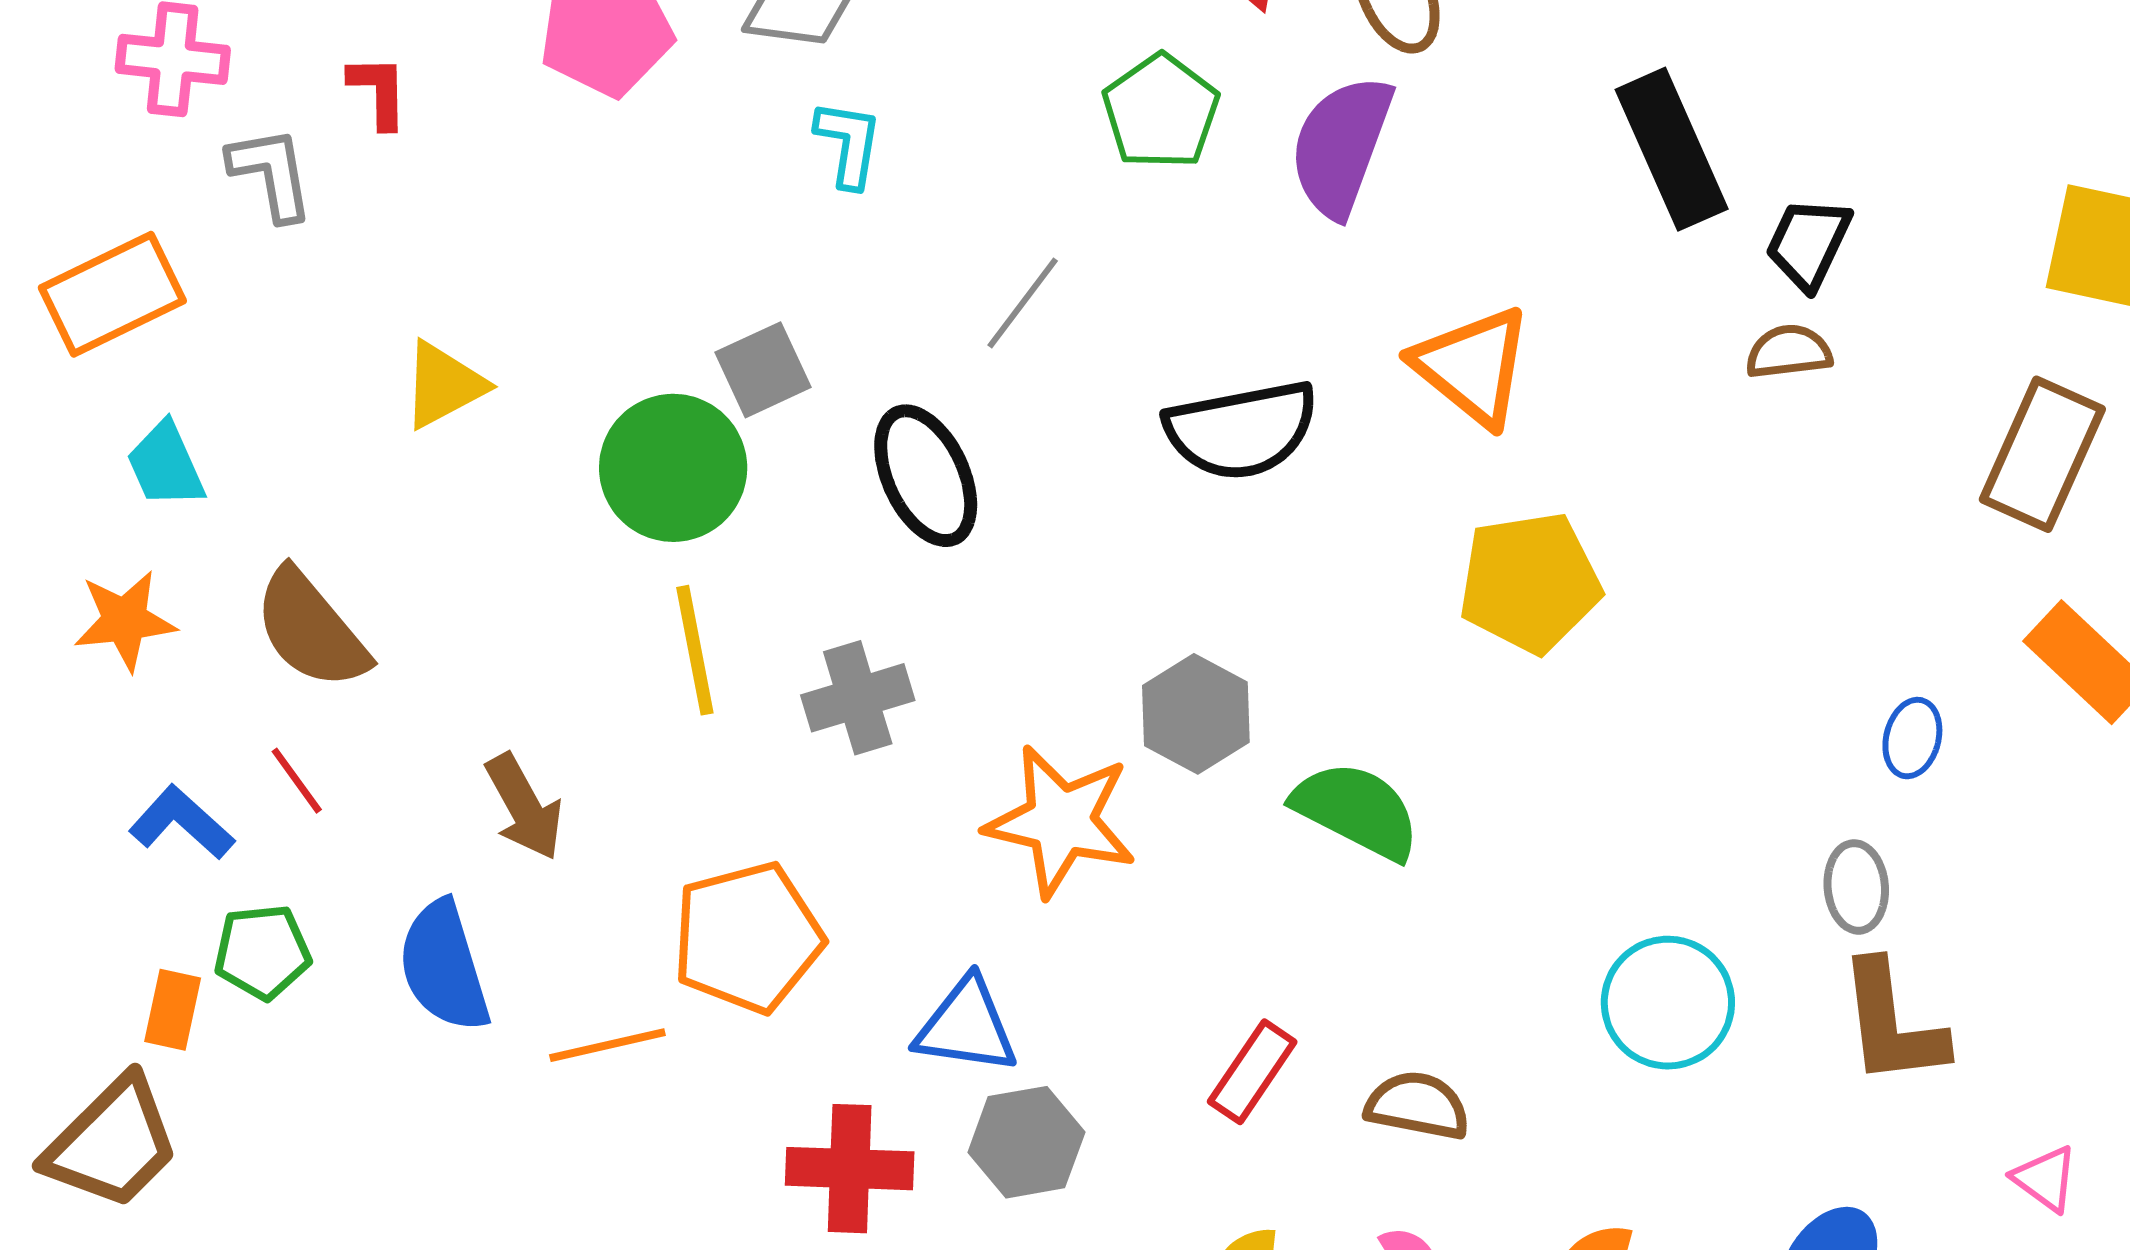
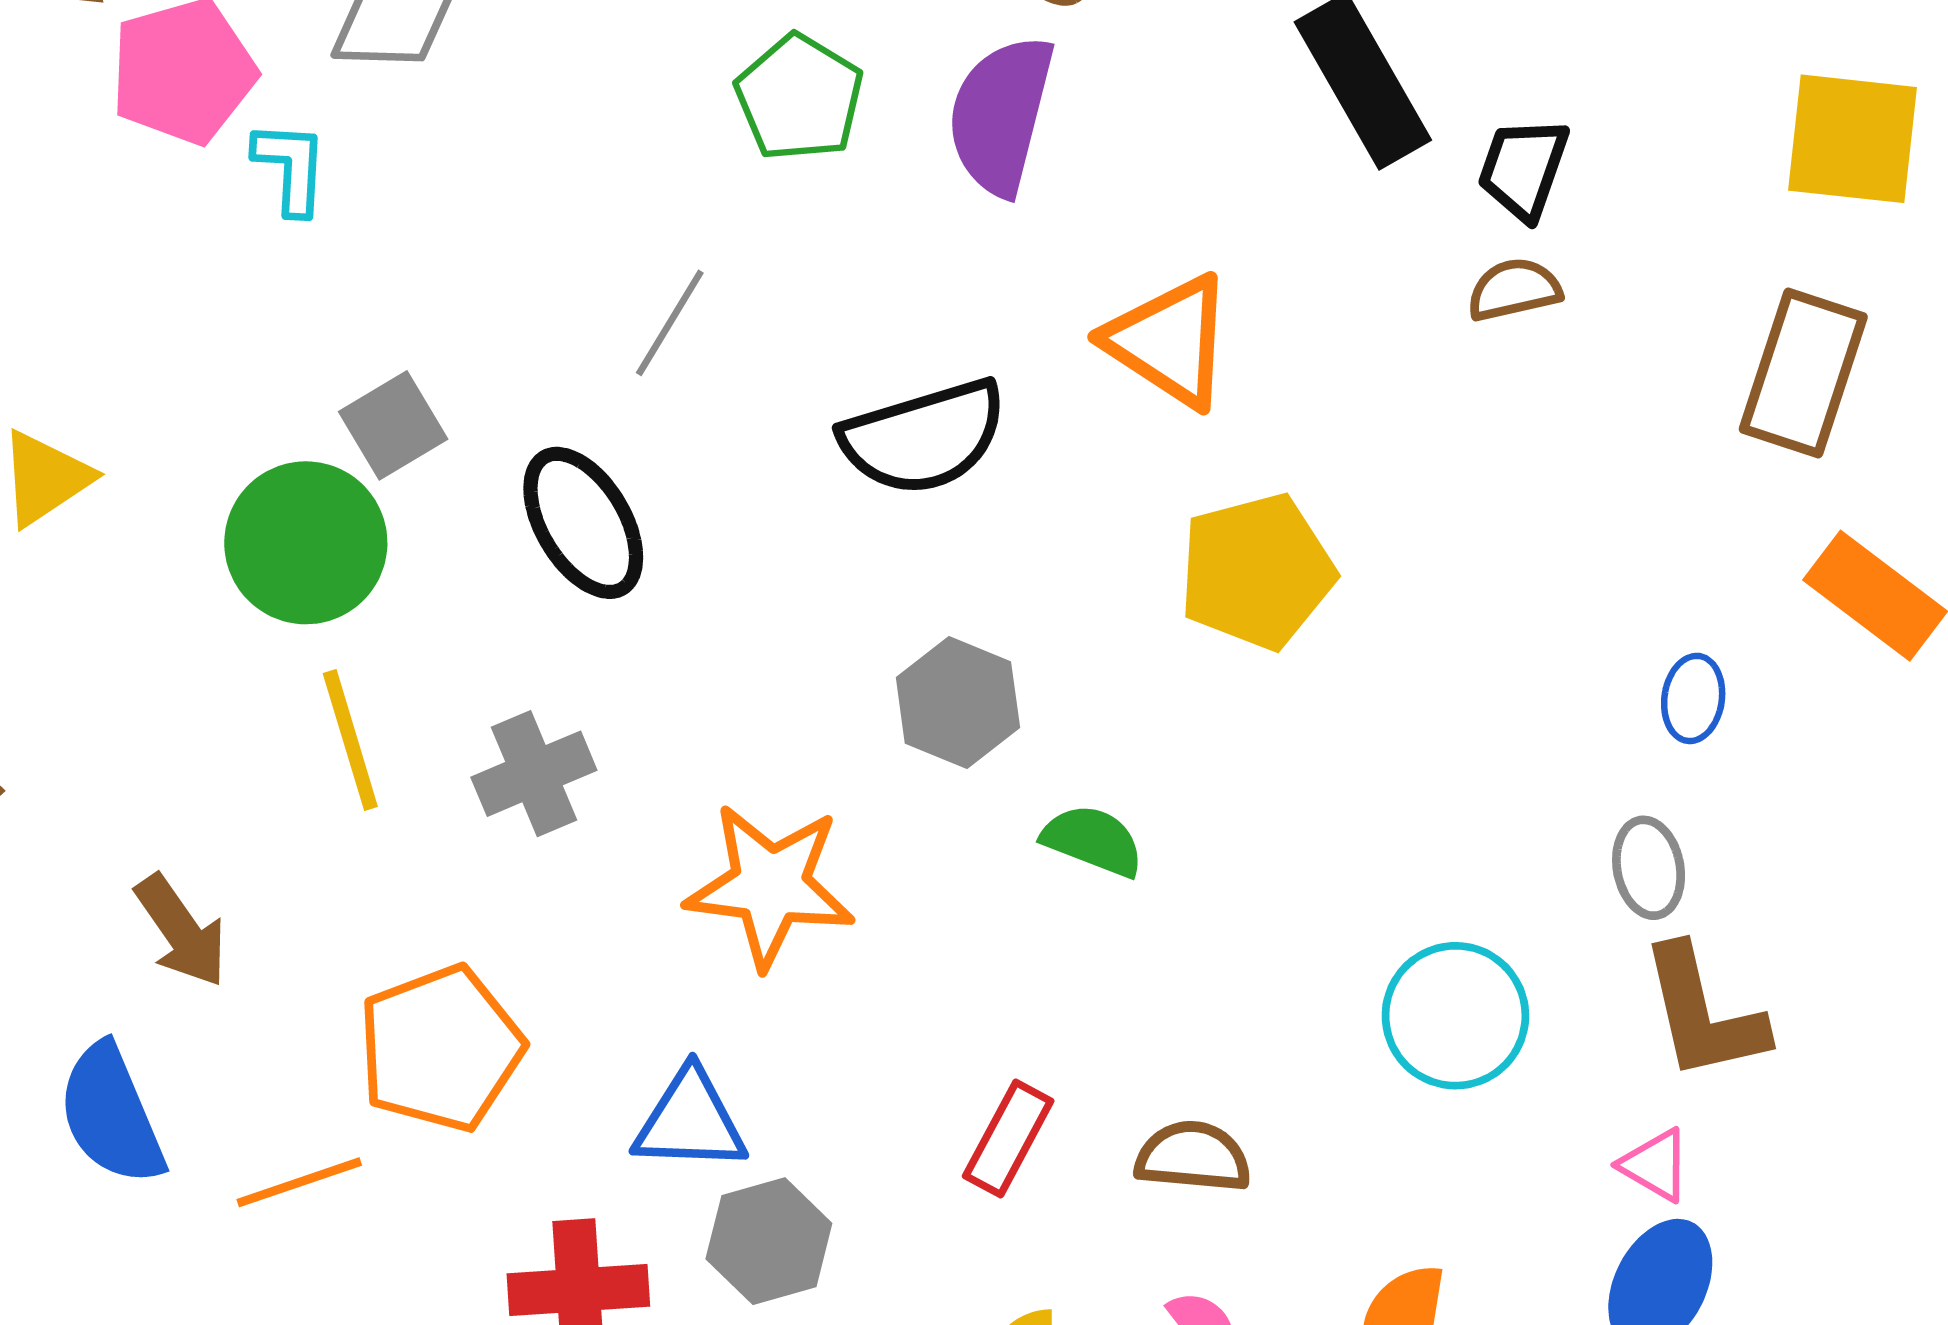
cyan L-shape: (849, 144) -> (291, 167), moved
gray hexagon: (1196, 714) -> (958, 702), moved
green semicircle: (1357, 810) -> (1093, 841), size x0.7
pink triangle: (2045, 1179) -> (1655, 1165), moved

